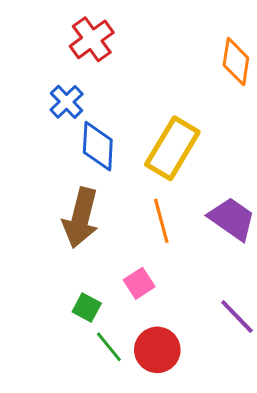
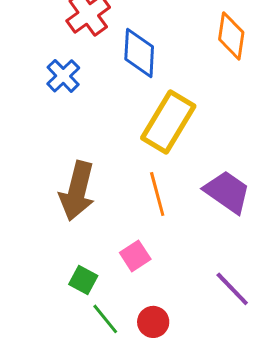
blue diamond: (98, 146) -> (139, 53), moved
red circle: (157, 350) -> (153, 322), size x0.7

